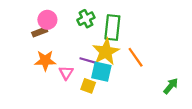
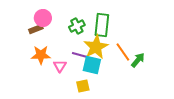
green cross: (86, 19) -> (77, 26), moved
yellow square: (88, 86) -> (83, 86), moved, turned -32
green arrow: (171, 86) -> (138, 60), moved

